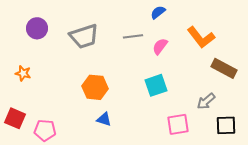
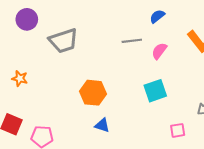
purple circle: (37, 28) -> (27, 19), moved
gray trapezoid: (84, 36) -> (63, 41), moved
pink square: (178, 124) -> (178, 130), size x0.7

